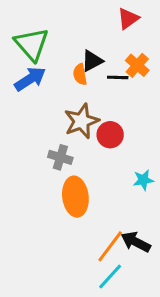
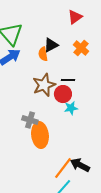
black line: (118, 77) -> (68, 80), moved
gray cross: (60, 157) -> (30, 120), moved
cyan star: (143, 180) -> (71, 108), moved

